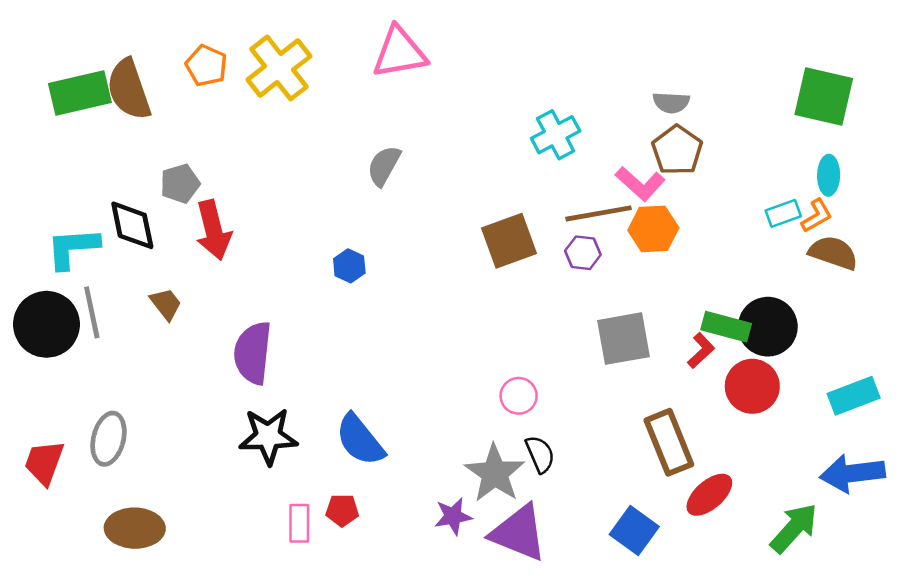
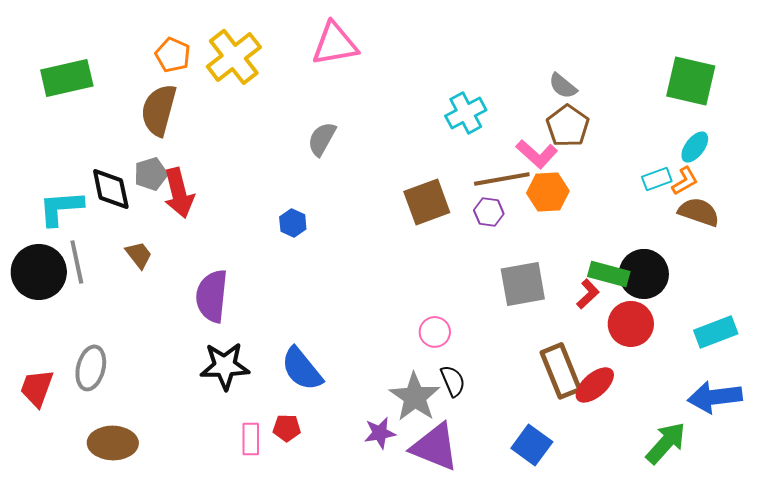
brown semicircle: (129, 89) -> (159, 110), moved, turned 34
gray semicircle: (671, 103) -> (563, 86), turned 36
cyan ellipse: (829, 175) -> (695, 147), turned 36
gray pentagon: (180, 184) -> (151, 174), moved
red ellipse: (709, 495) -> (595, 385), moved

